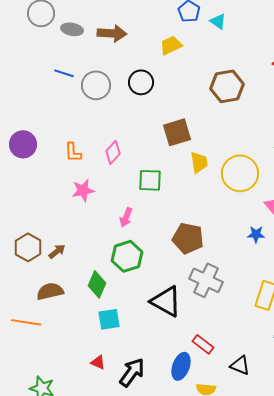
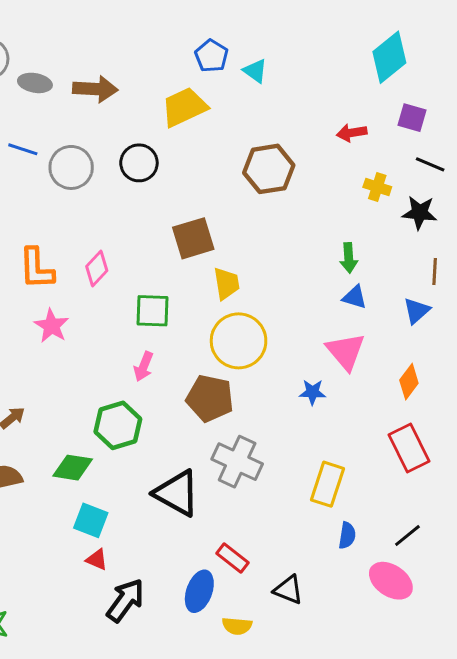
yellow trapezoid: (171, 45) -> (184, 107), size x1.4
orange L-shape: (73, 152) -> (36, 268), size x1.4
yellow circle: (240, 173) -> (239, 341), moved
pink star: (83, 190) -> (52, 326), turned -30
pink arrow: (126, 217) -> (144, 367), moved
green diamond: (97, 284) -> (73, 468), turned 76
cyan square: (109, 319) -> (91, 520), turned 30
red triangle: (98, 362) -> (97, 560), moved

